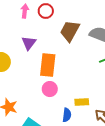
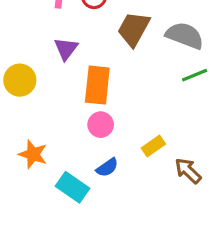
yellow rectangle: (82, 102) -> (153, 146), turned -32
blue semicircle: (67, 115) -> (107, 167), moved, turned 48

